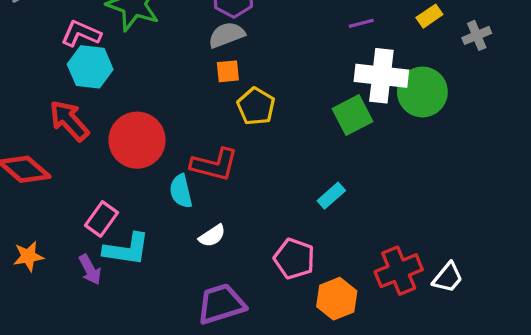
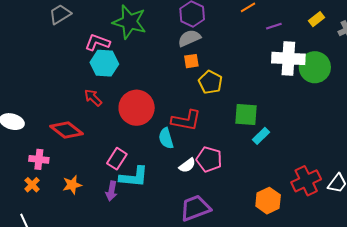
green square: (353, 115) -> (246, 115), moved, turned 35
red arrow: (69, 121) -> (93, 98), size x0.7
pink pentagon: (294, 259) -> (209, 159), moved
purple arrow: (90, 270) -> (111, 191), turned 42

